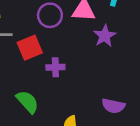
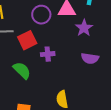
green semicircle: (28, 102) -> (22, 70), moved
purple semicircle: (113, 106) -> (90, 58), moved

